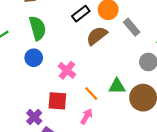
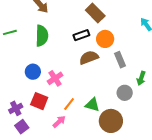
blue circle: (34, 58) -> (33, 72), moved
orange line: (91, 94) -> (69, 104), turned 64

